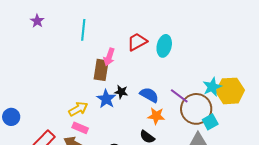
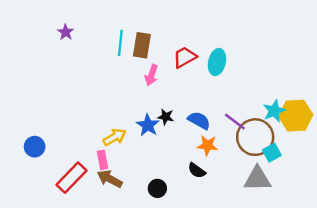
brown rectangle: (101, 70) -> (142, 45), moved
pink rectangle: (80, 128) -> (103, 160), moved, turned 56

